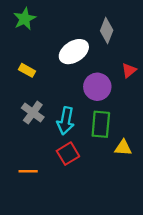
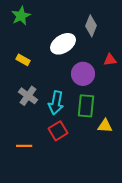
red triangle: (129, 70) -> (110, 60), turned 32

